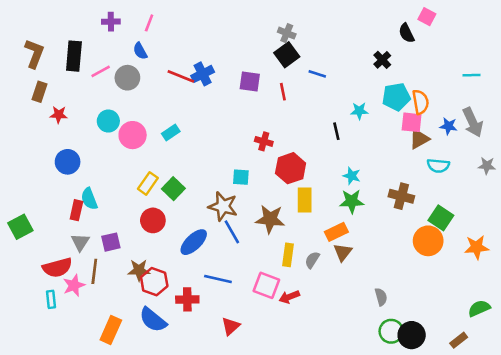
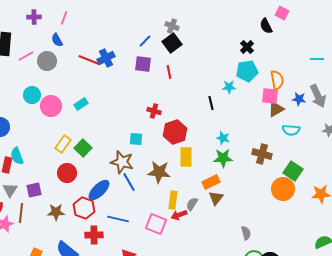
blue line: (317, 74) -> (145, 41), moved, turned -64
cyan pentagon: (396, 97) -> (247, 71), moved
red hexagon: (154, 282) -> (84, 208), moved
red arrow: (289, 297) -> (179, 215), moved

